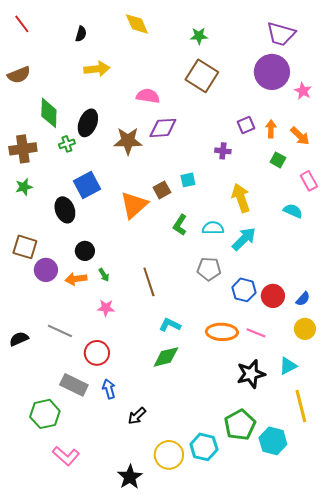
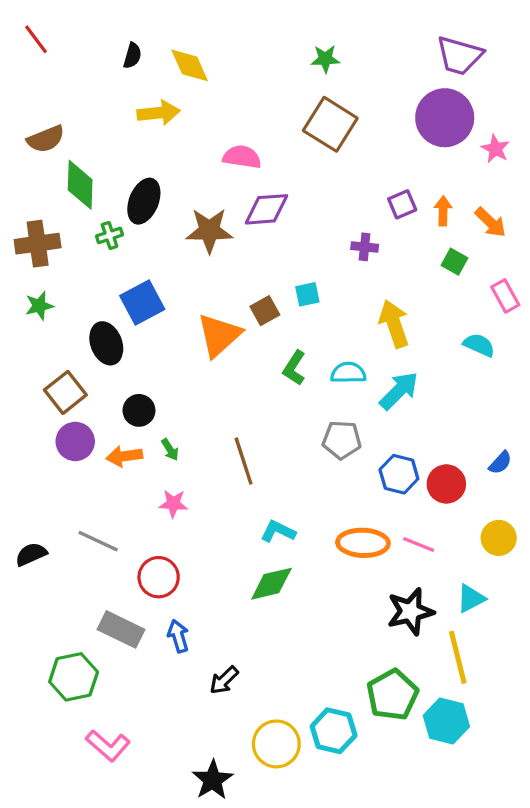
yellow diamond: (137, 24) -> (190, 65), moved
brown semicircle: (19, 75) -> (46, 139), moved
brown square: (25, 247) -> (65, 392), moved, turned 35
blue semicircle: (303, 299) -> (500, 463), moved
yellow line: (301, 406) -> (458, 657), moved

